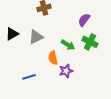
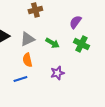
green arrow: (68, 45) -> (52, 43), moved
orange semicircle: (53, 58) -> (27, 60), moved

